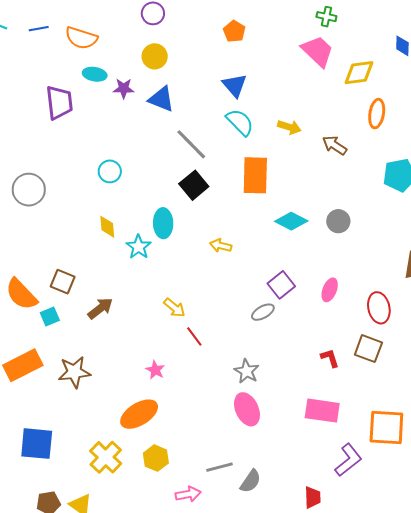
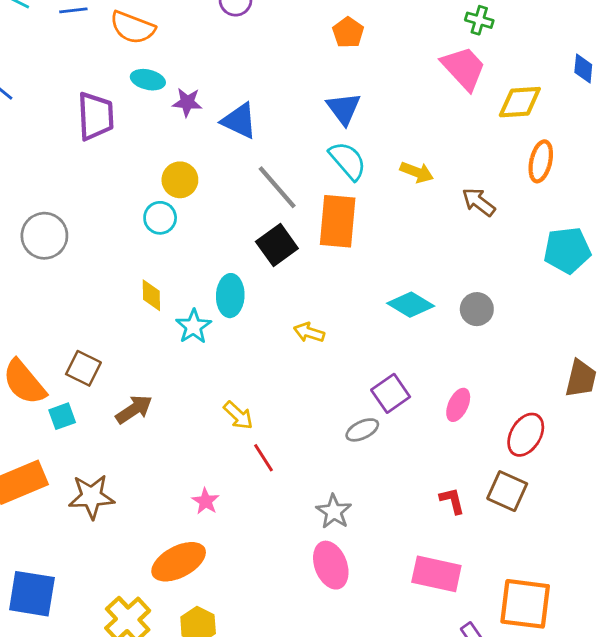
yellow circle: (155, 56) -> (180, 180), moved
orange rectangle: (255, 175) -> (338, 221), moved
red ellipse: (379, 308) -> (526, 435), turned 40

